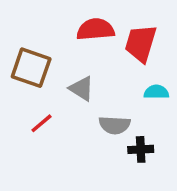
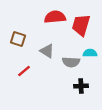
brown square: (31, 68) -> (18, 39), size x0.7
gray semicircle: (115, 125) -> (71, 62), moved

